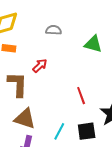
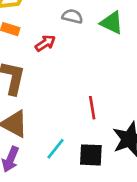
green triangle: (93, 44) -> (112, 23), moved
red arrow: (40, 66) -> (45, 43), moved

